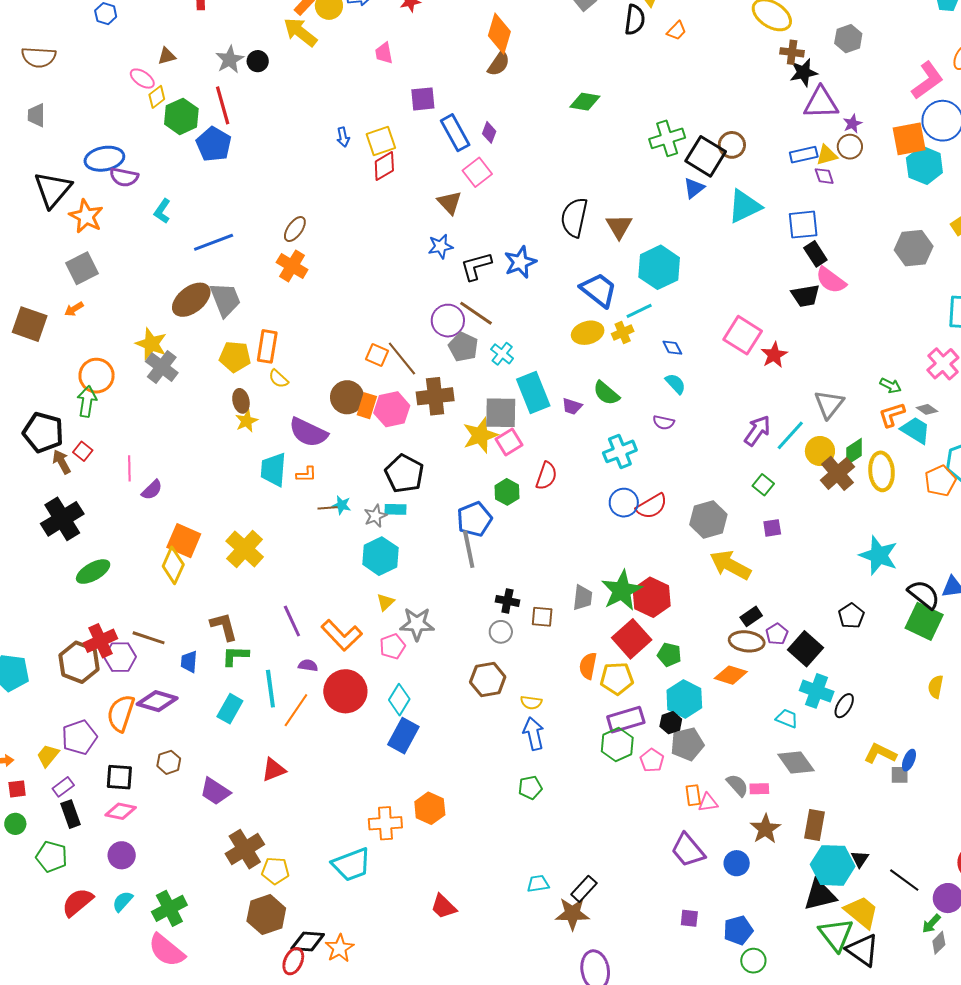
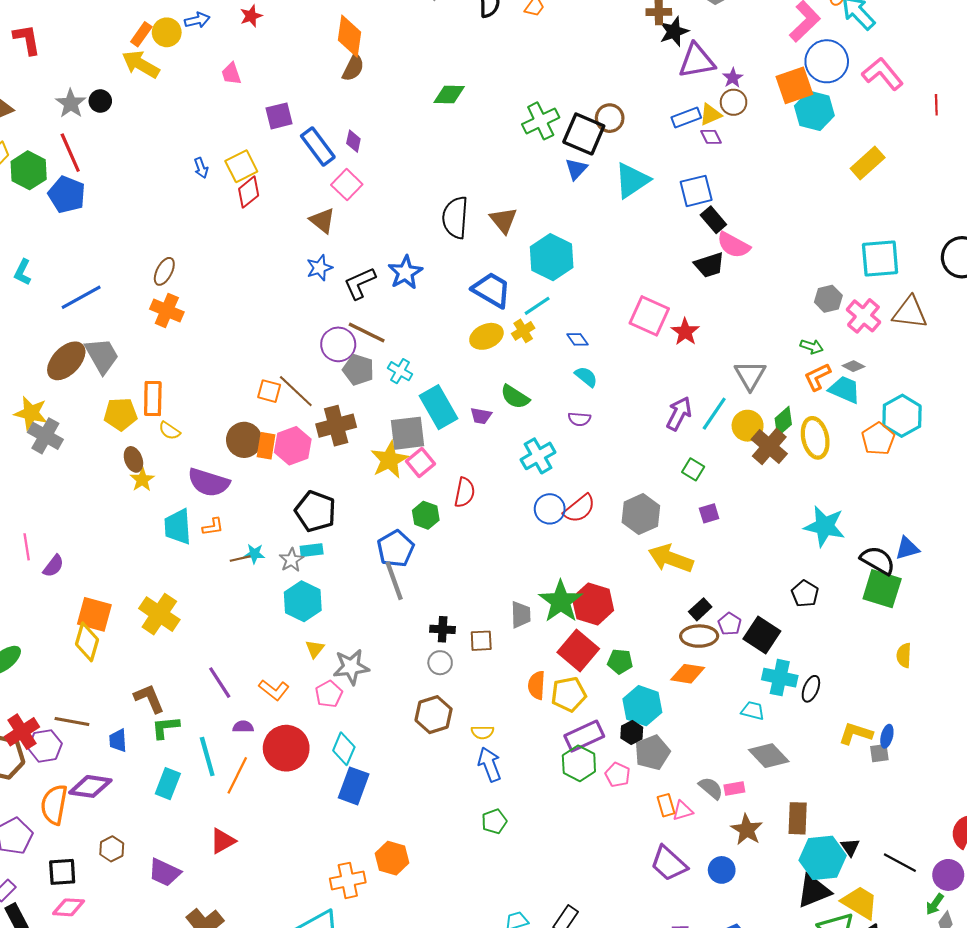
gray hexagon: (914, 248) -> (828, 299), moved, size x0.7
orange L-shape: (342, 635) -> (274, 690), size x0.7

